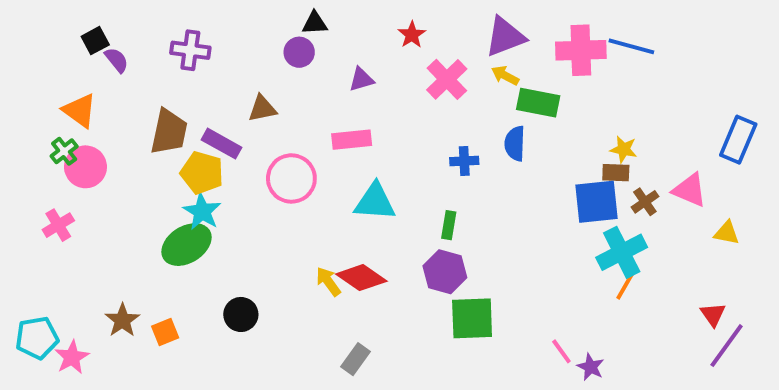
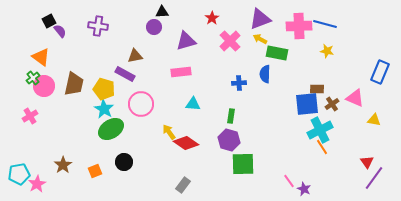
purple triangle: (361, 79) -> (186, 41), size x1.5
brown trapezoid: (169, 132) -> (74, 84), moved
purple rectangle: (221, 144) -> (125, 74), moved
yellow star: (624, 149) -> (327, 51), moved
pink circle: (291, 178) -> (141, 104), moved
cyan triangle: (375, 202) -> (193, 104), size x0.7
green ellipse: (186, 245) -> (111, 129), moved
yellow arrow: (328, 281) -> (169, 132), moved
orange line: (626, 285) -> (322, 147), turned -63
orange square: (165, 332) -> (95, 171), moved

